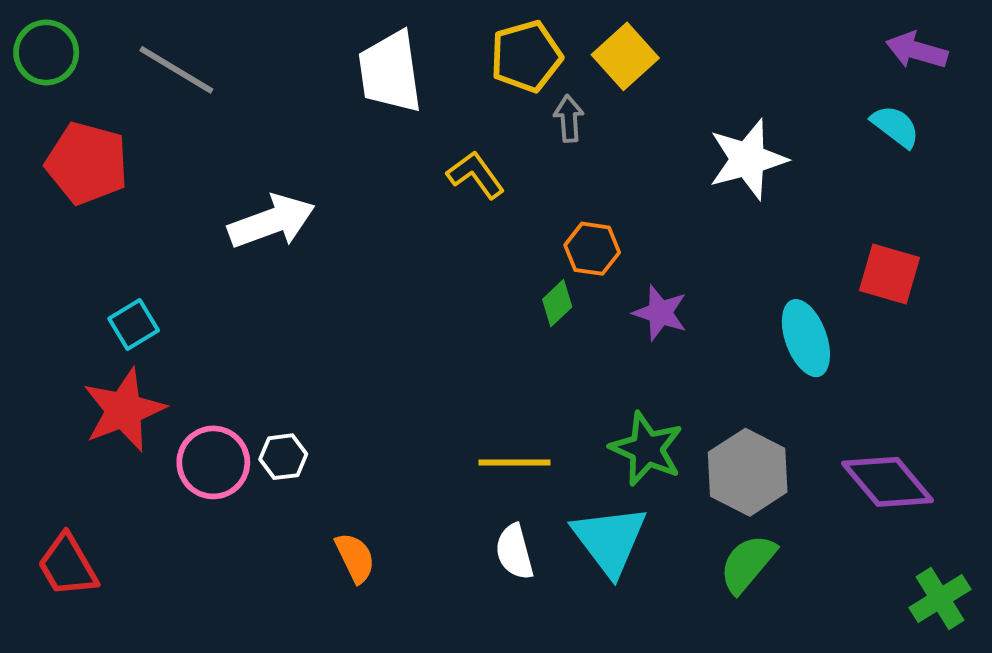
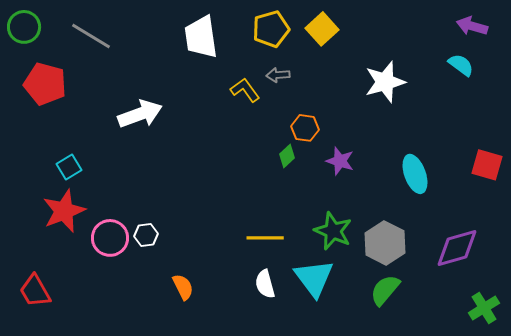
gray arrow: (569, 119) -> (278, 75), moved, turned -90
red square: (889, 274) -> (487, 165), moved
purple diamond: (888, 482) -> (457, 248), turned -66

